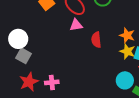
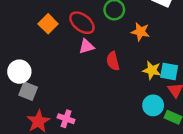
orange star: (127, 35) -> (140, 32), moved
pink cross: (52, 82) -> (66, 119), turned 32

